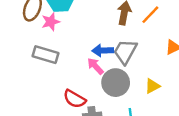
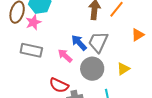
blue arrow: (103, 50) -> (79, 43), turned 54
pink arrow: (95, 66) -> (65, 56), moved

